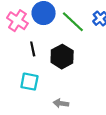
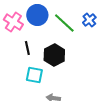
cyan square: (29, 82) -> (34, 75), moved

